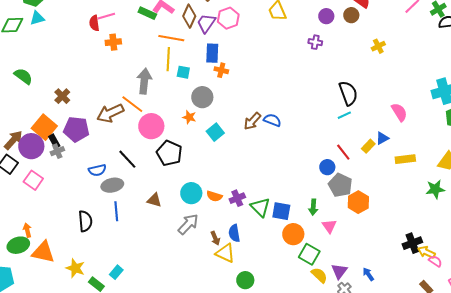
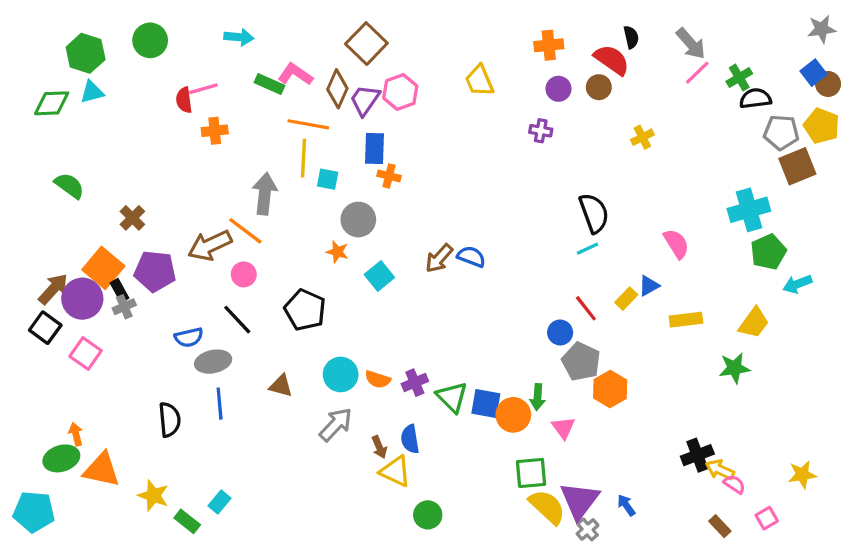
pink circle: (151, 126) -> (244, 274), moved, size x0.6
orange circle: (293, 234) -> (513, 415), moved
green square: (309, 254) -> (531, 473), turned -35
purple triangle: (339, 271) -> (579, 500), size x1.5
yellow semicircle: (319, 275) -> (547, 507), size x1.4

